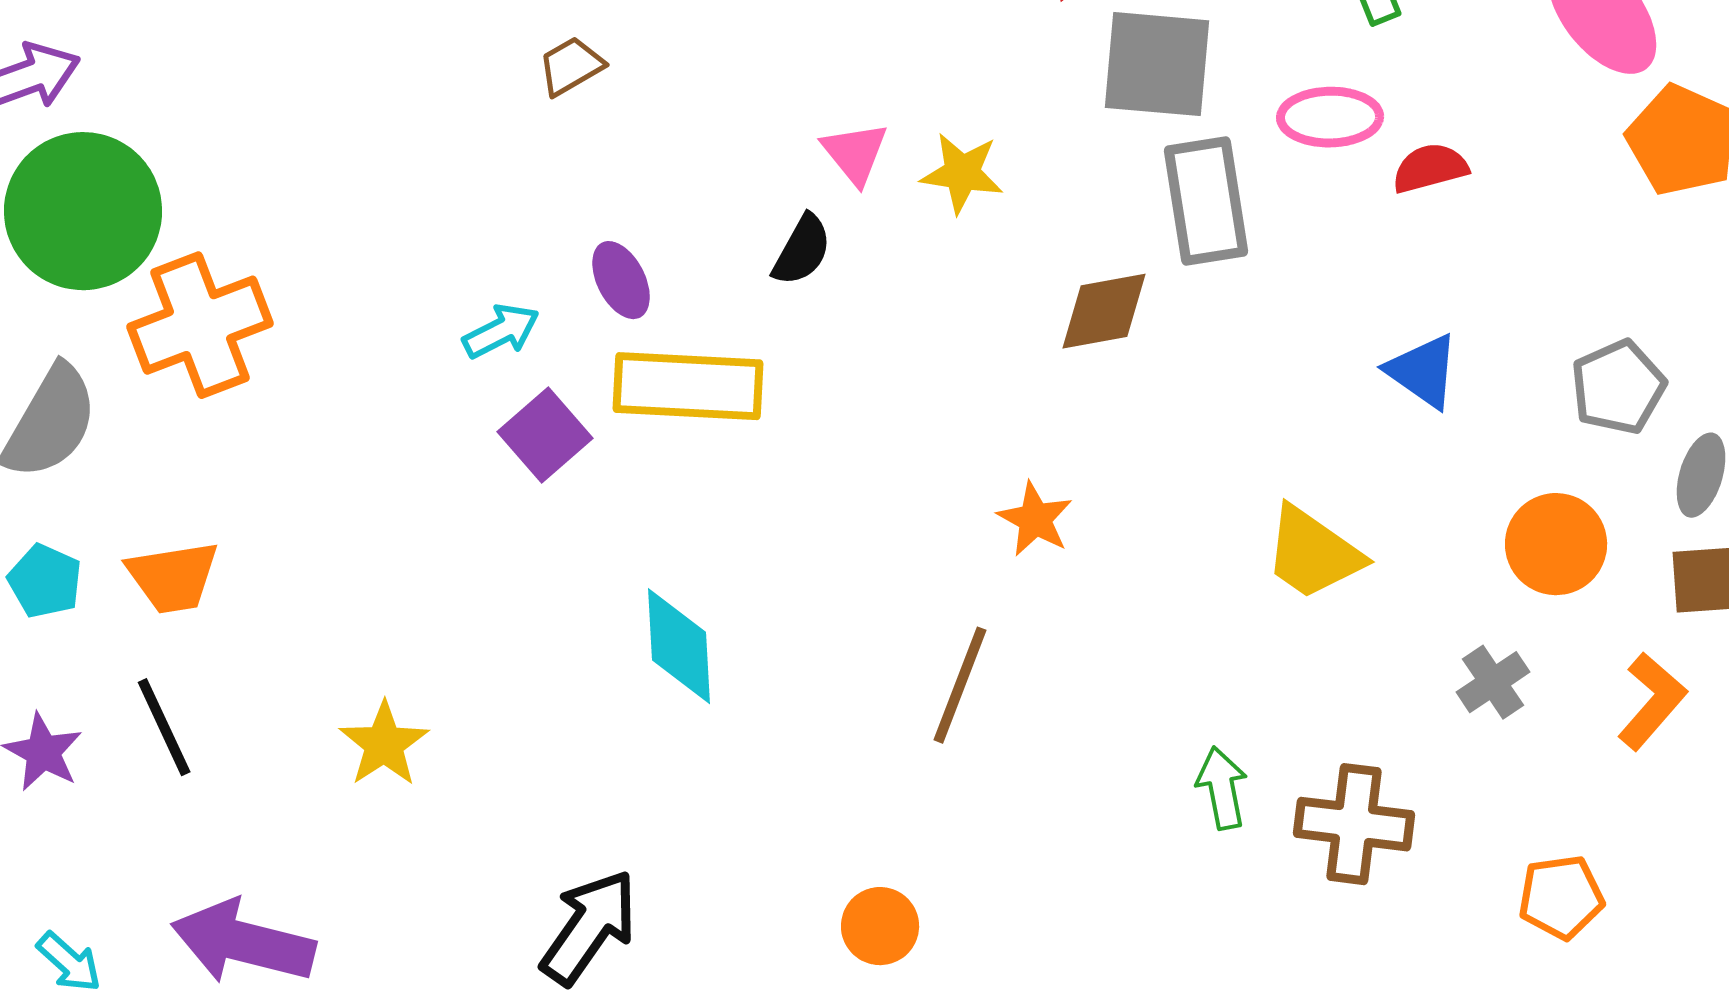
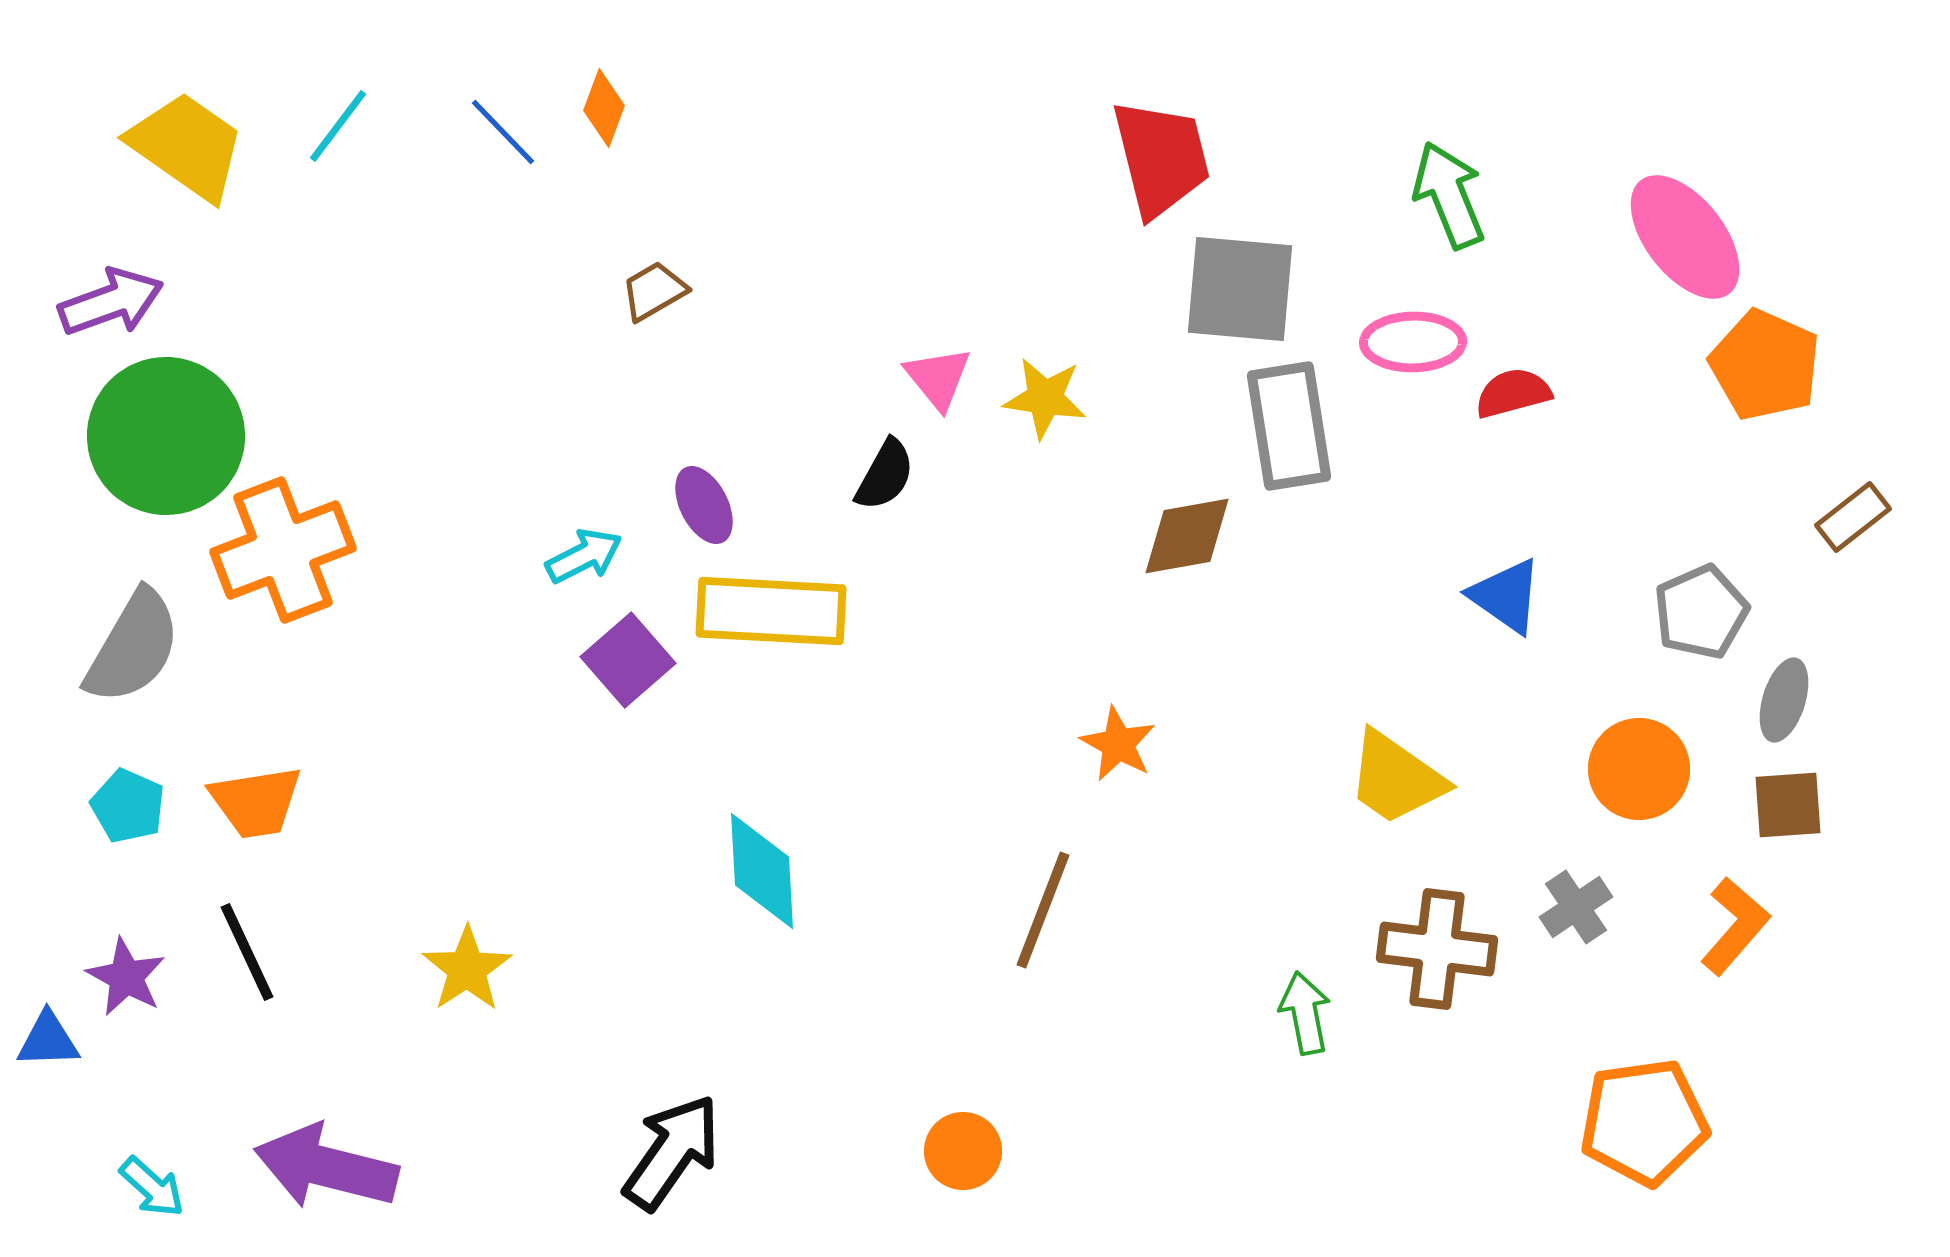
brown cross: (1354, 824) -> (1437, 949), moved
orange pentagon: (1561, 897) -> (1644, 1122), size x1.5

